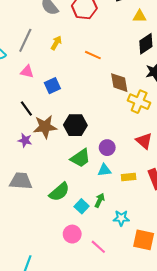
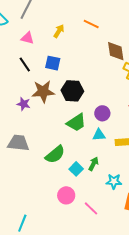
yellow arrow: (56, 43) -> (59, 31), moved
blue square: (52, 86) -> (53, 63), moved, turned 35
black line: (26, 109) -> (25, 65), moved

